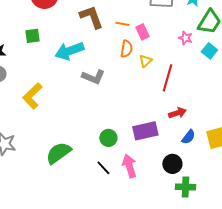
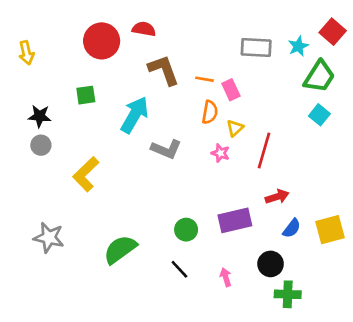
pink star: (185, 38) -> (220, 153), moved
cyan arrow: (69, 51) -> (135, 115), turned 140
pink arrow: (129, 166) -> (226, 277), moved, size x0.6

